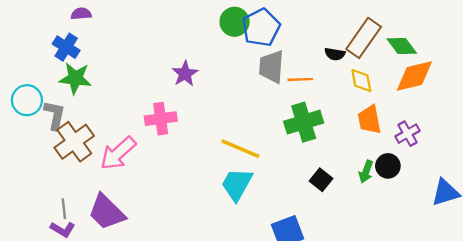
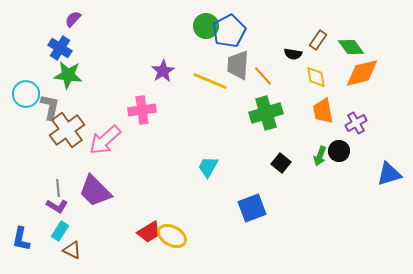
purple semicircle: (81, 14) -> (73, 19), turned -42
brown rectangle: (364, 38) -> (318, 40), size x0.6
orange line: (300, 79) -> (263, 76), turned 50
yellow line: (240, 149) -> (210, 81), moved
cyan trapezoid: (237, 184) -> (208, 167), size x0.7

